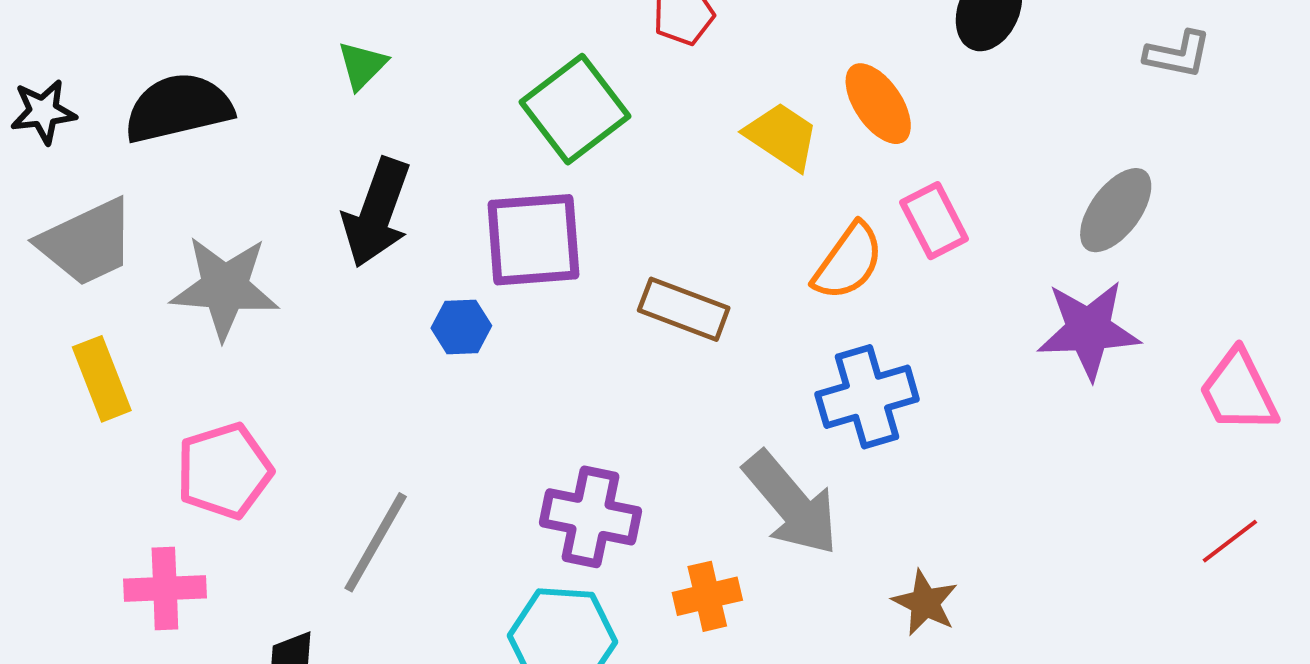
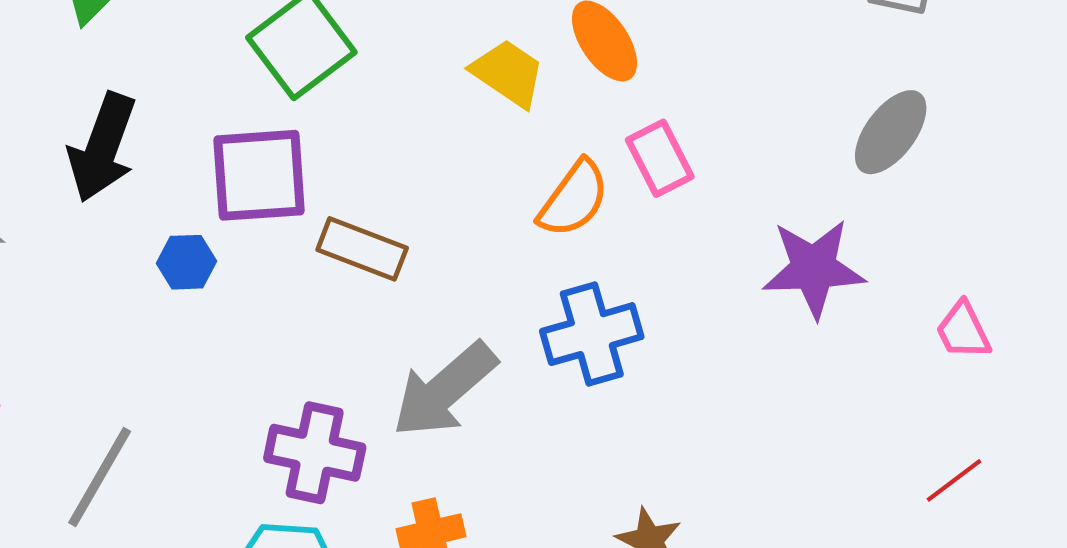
gray ellipse: (1116, 210) -> (891, 132), moved
brown rectangle: (684, 309) -> (362, 249), moved
pink trapezoid: (1238, 391) -> (963, 331), size x0.7
gray arrow: (791, 503) -> (445, 390), moved, turned 89

